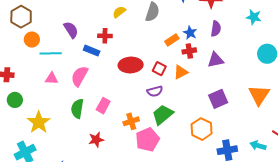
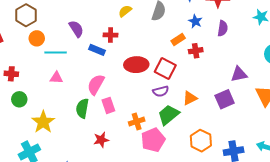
blue star: (190, 33) -> (195, 21), moved
purple triangle: (216, 60) -> (239, 74), moved
red square: (159, 69) -> (165, 68), size x1.5
orange triangle: (181, 72) -> (190, 98), moved
pink semicircle: (79, 76) -> (96, 84), moved
pink rectangle: (103, 106) -> (108, 105), turned -49
orange hexagon: (202, 129) -> (201, 141), moved

